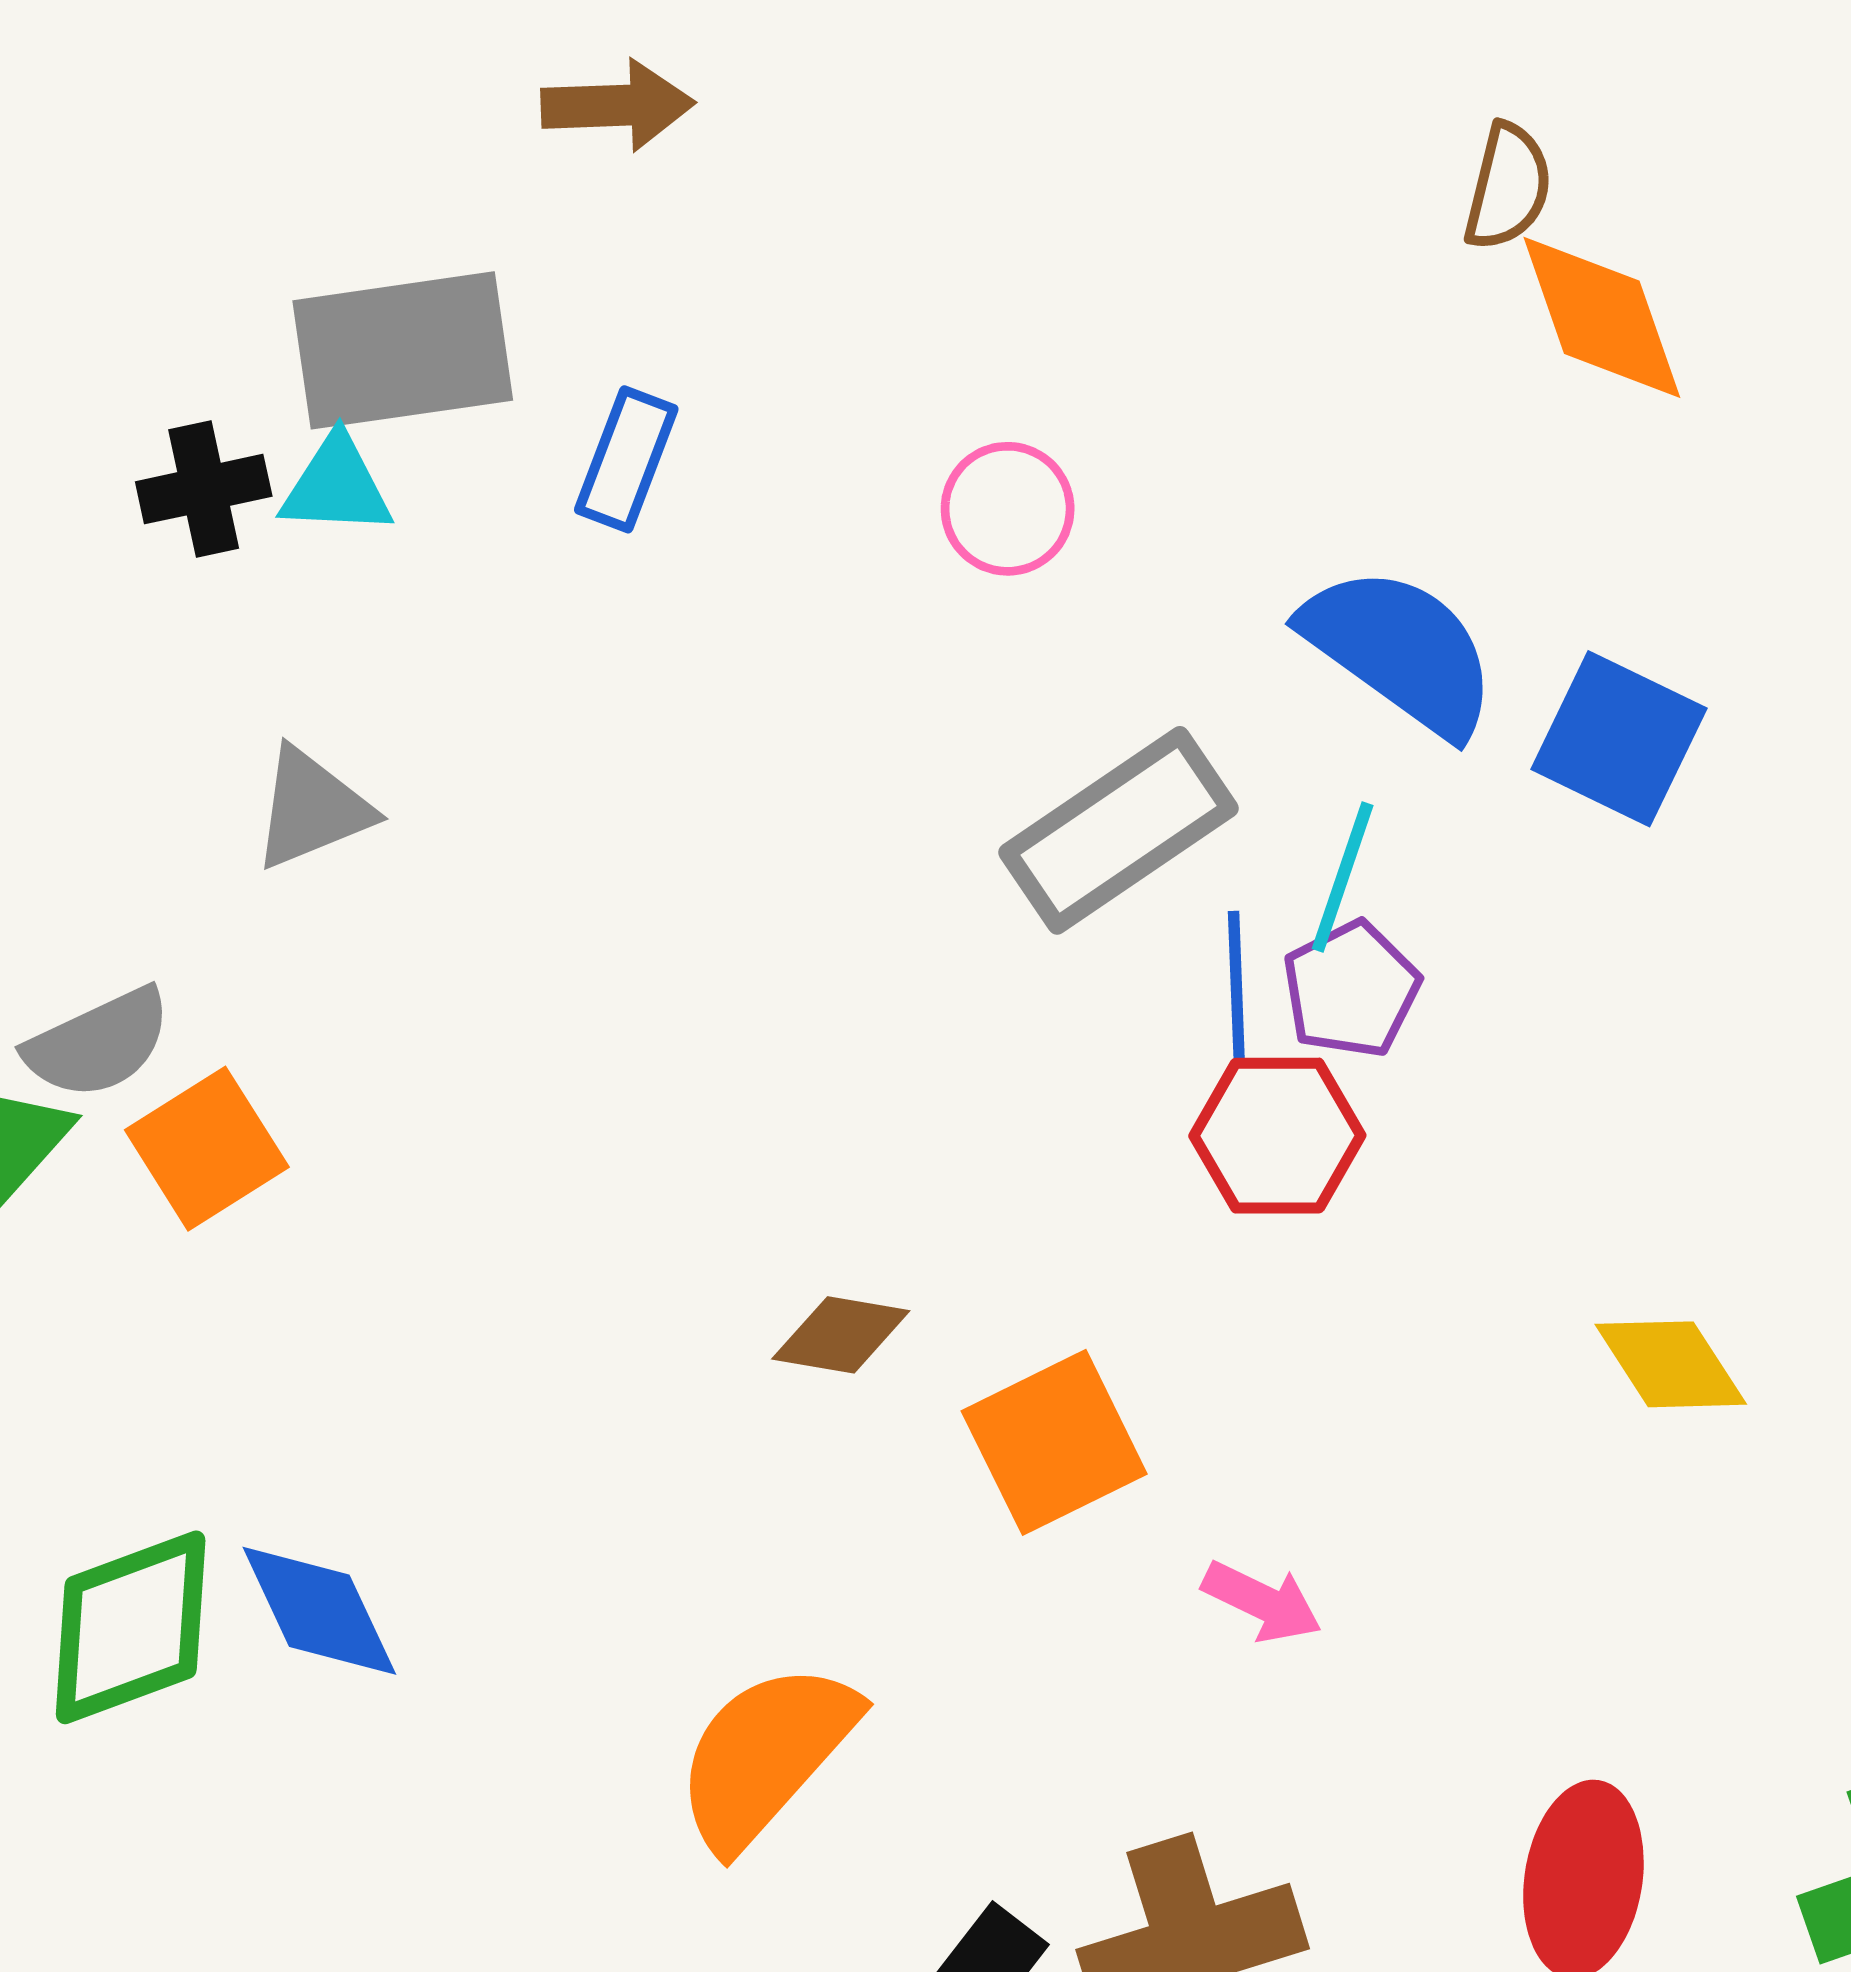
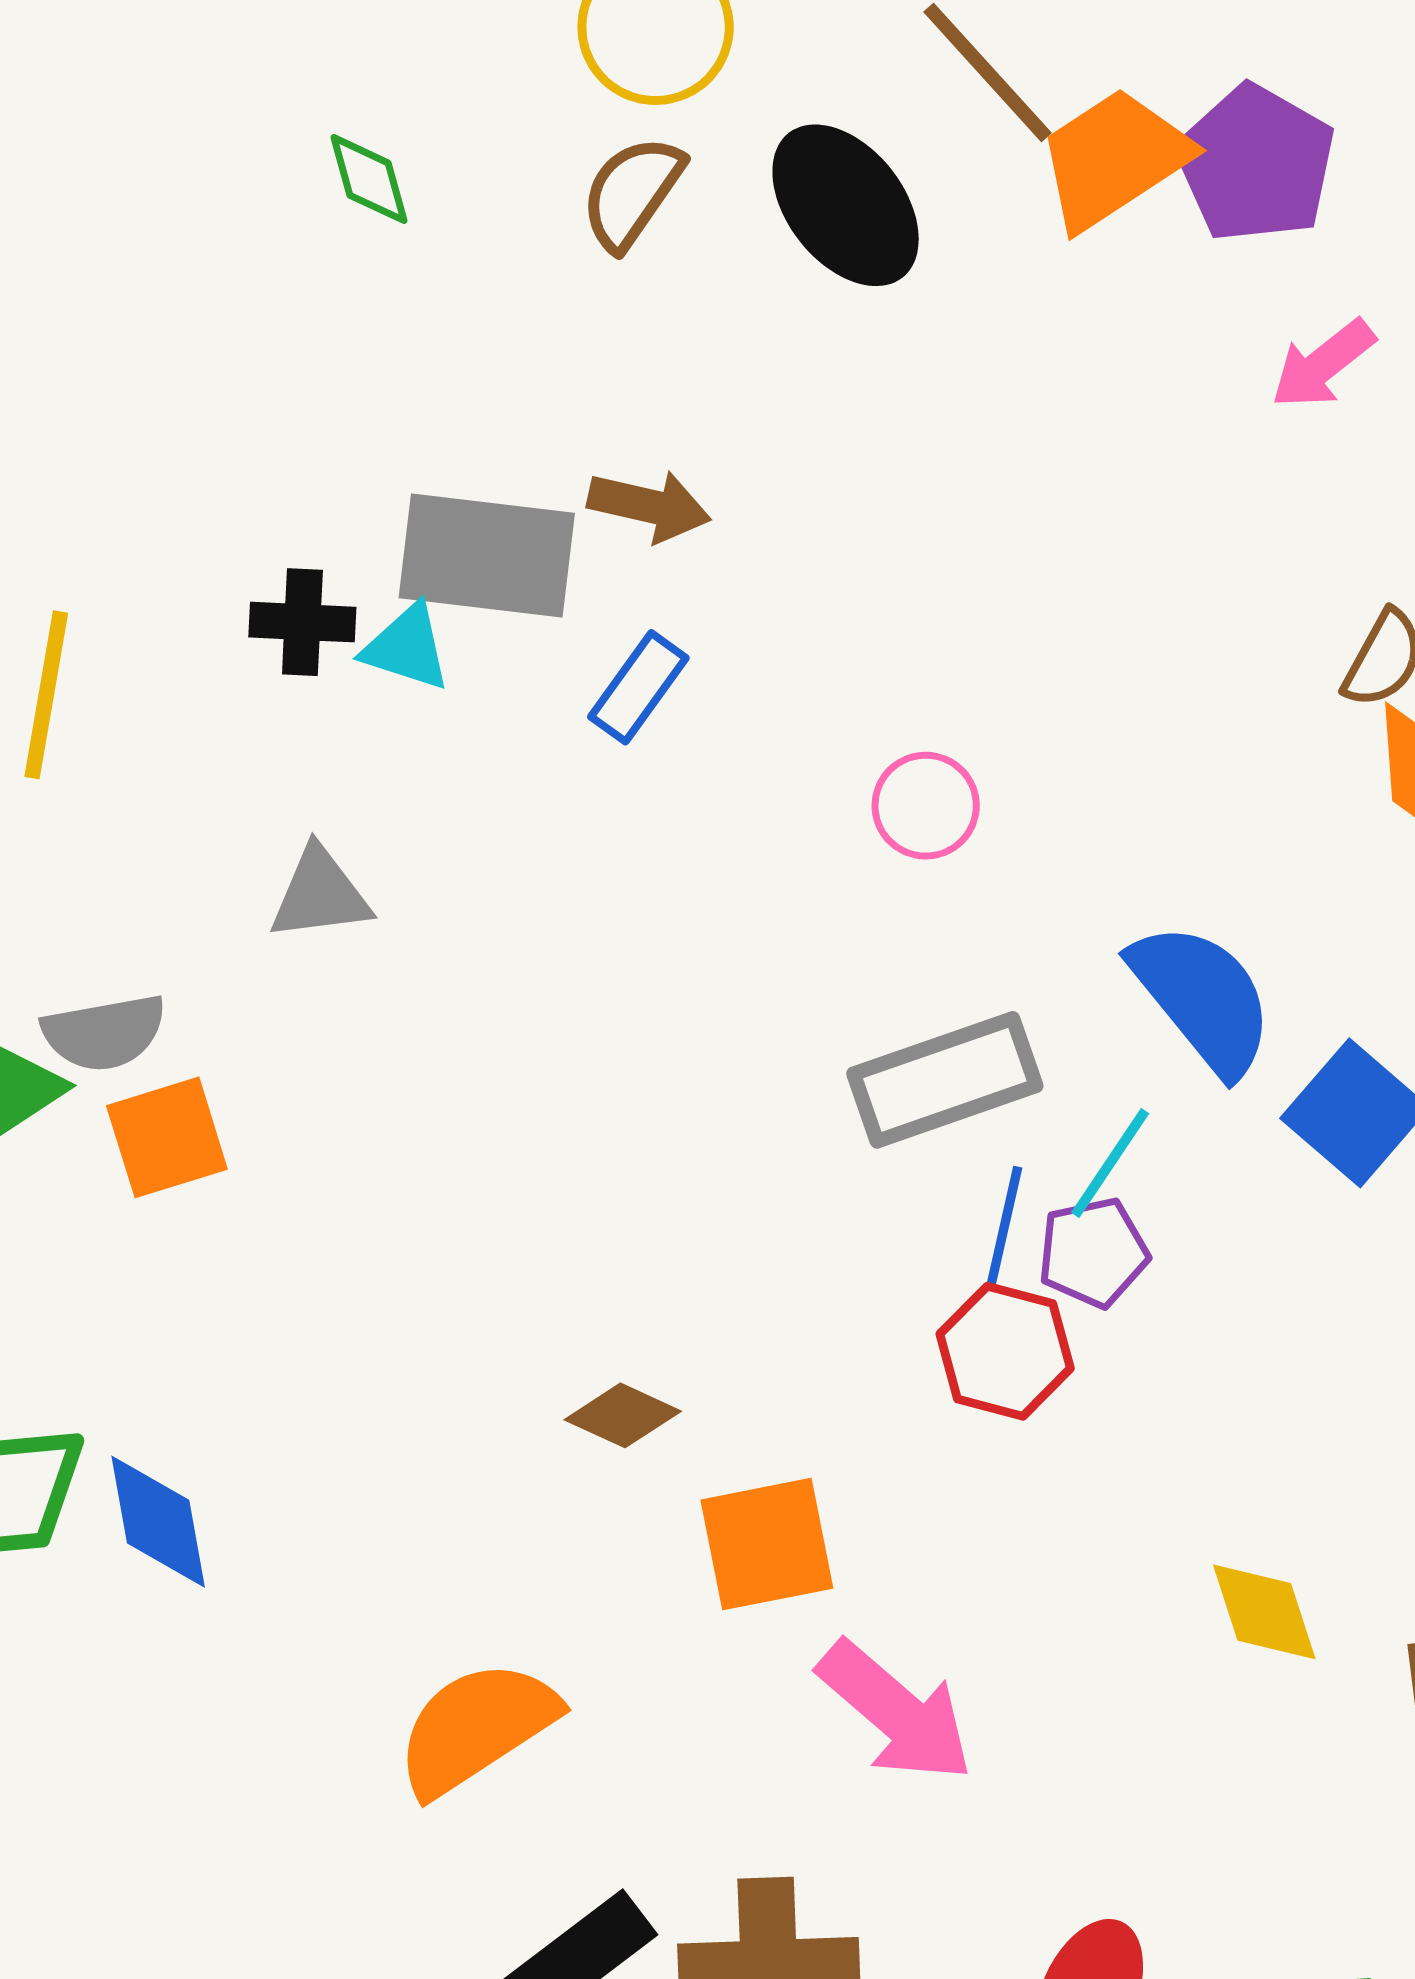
brown arrow: (618, 105) -> (649, 506), moved
pink arrow: (1262, 1602) -> (896, 1712), size x1.8

